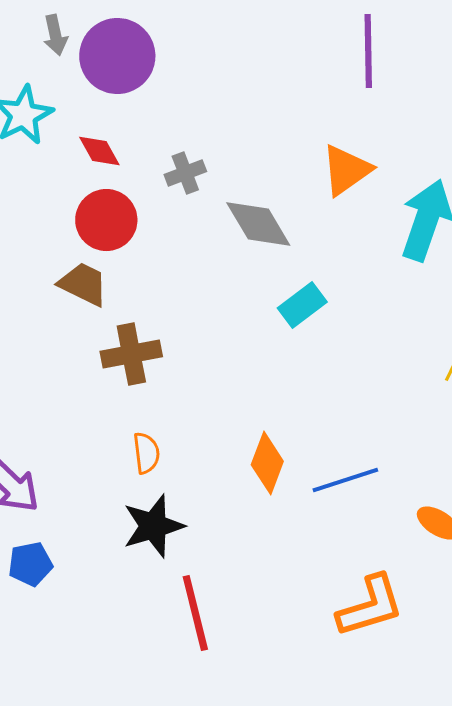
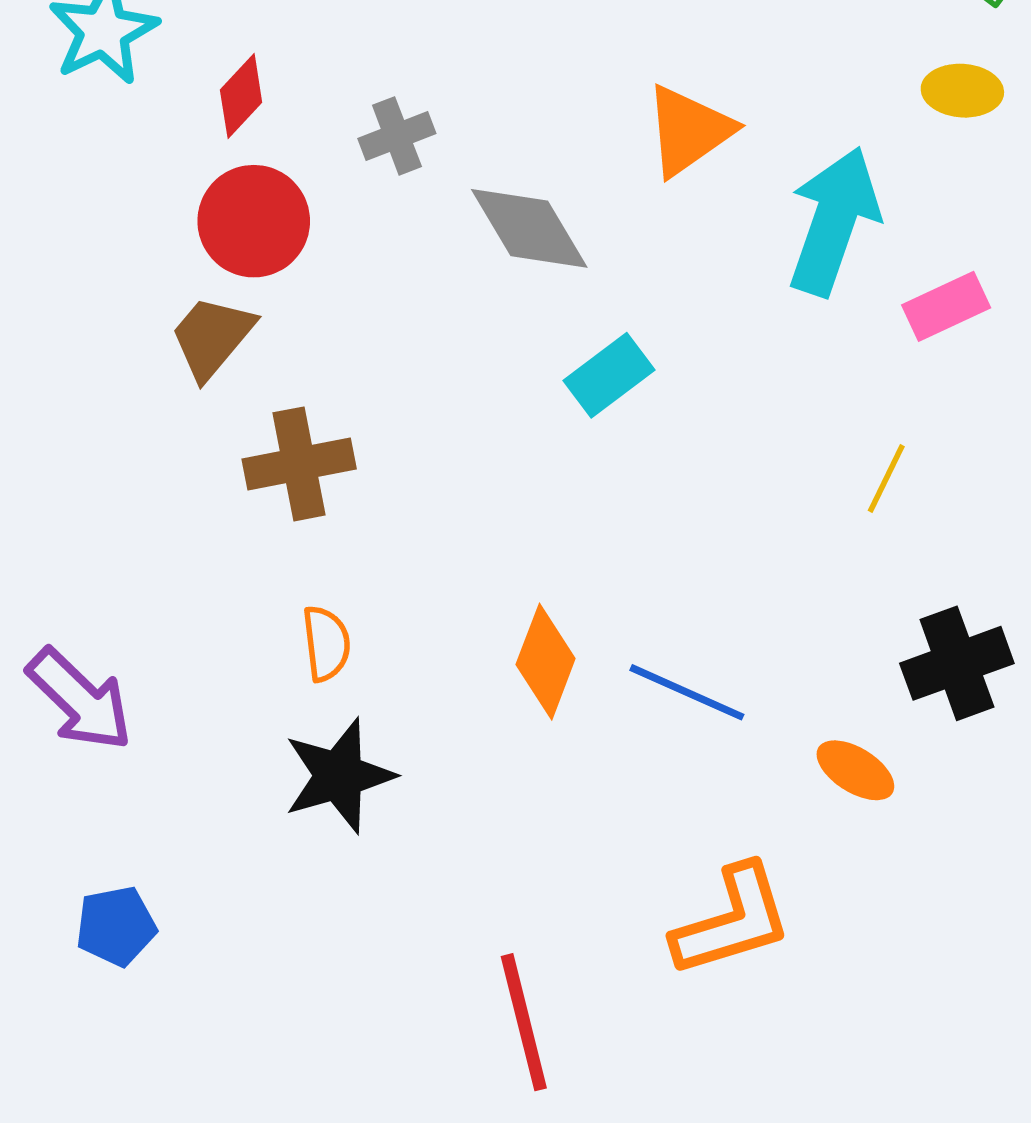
red diamond: (99, 151) -> (241, 96), turned 72
brown trapezoid: (83, 284) -> (212, 337), turned -76
blue line: (345, 480) -> (687, 692), turned 42
blue pentagon: (30, 564) -> (116, 926), moved
red line: (195, 613) -> (524, 1022), moved

